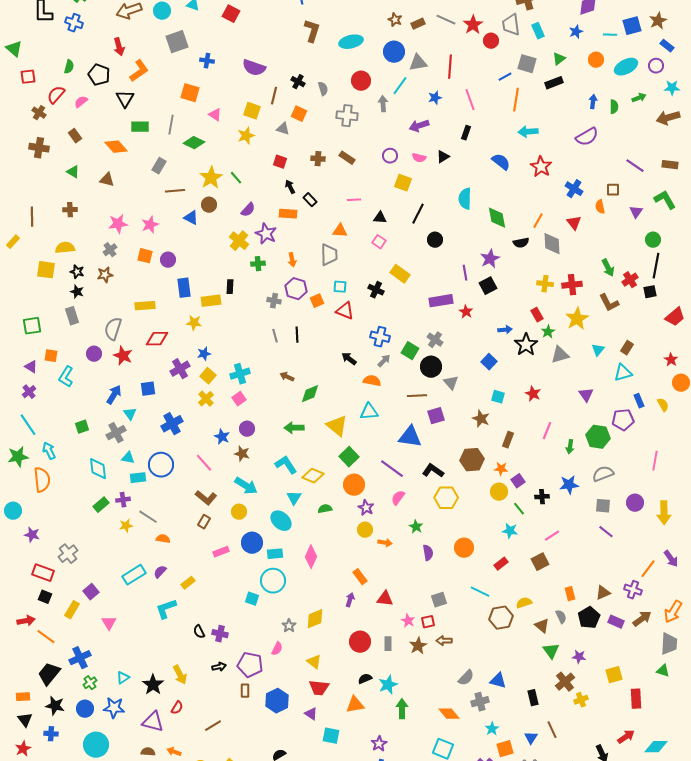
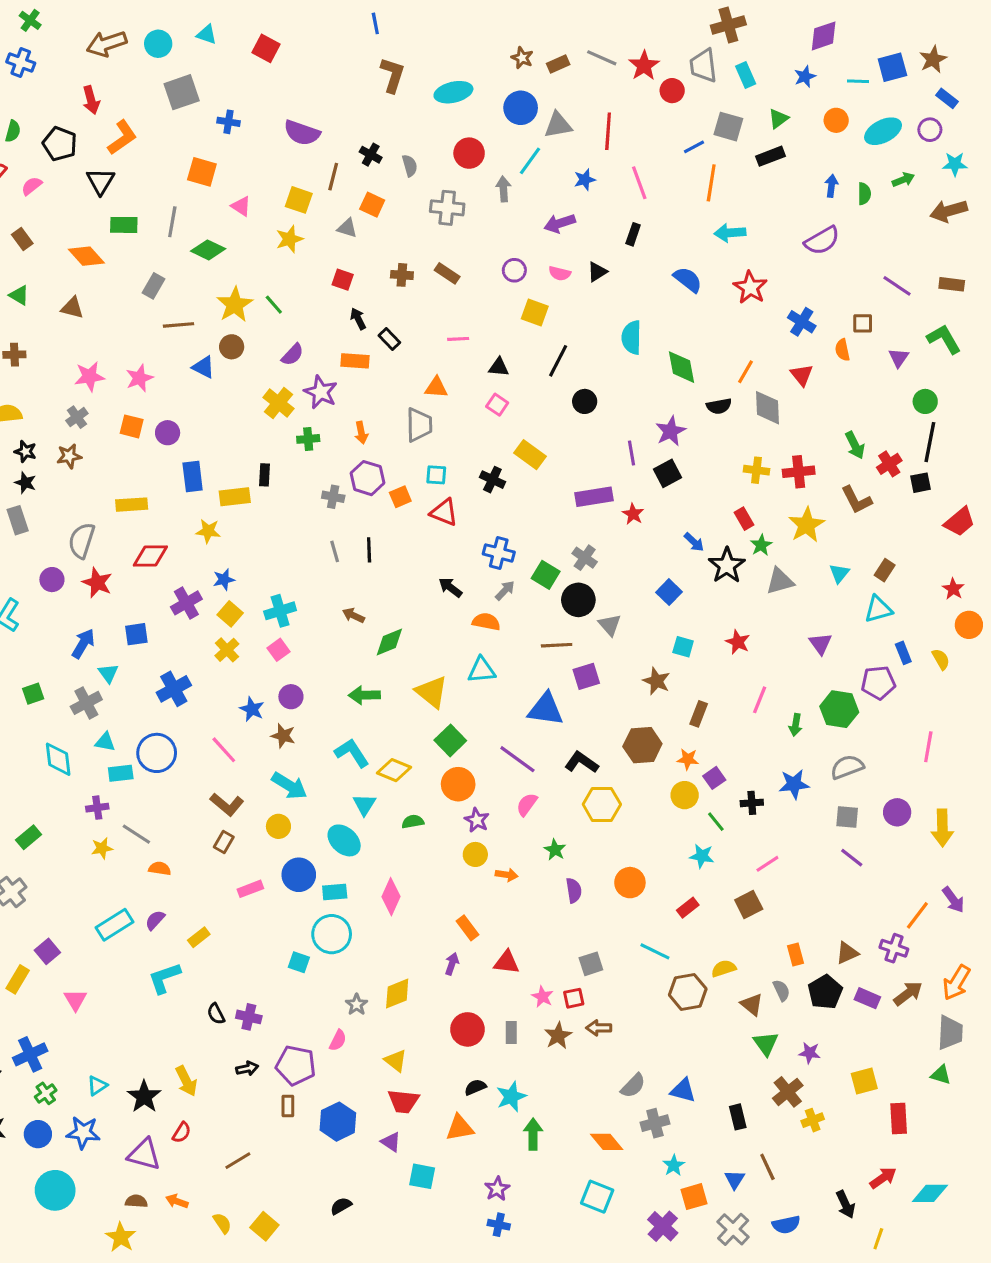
blue arrow: (505, 330) -> (694, 542), turned 48
green rectangle: (101, 505) -> (29, 837), moved

